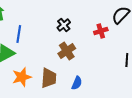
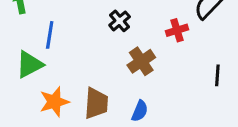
brown cross: (67, 51) -> (141, 61), moved

